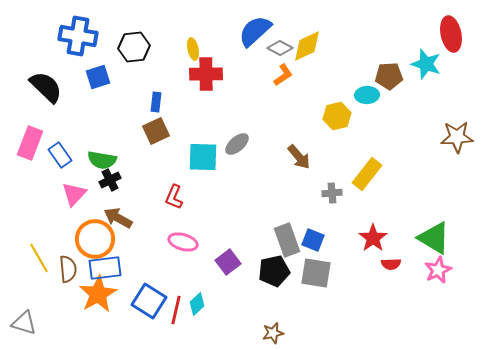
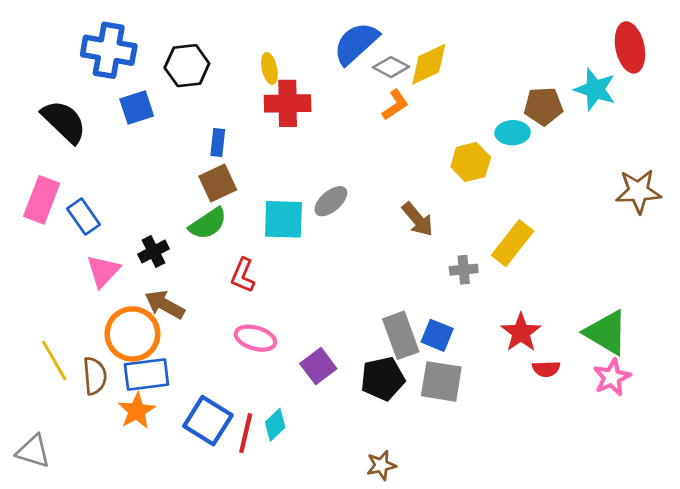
green semicircle: (102, 160) -> (208, 224), moved, turned -44
orange star: (98, 294) -> (137, 411), size x0.7

